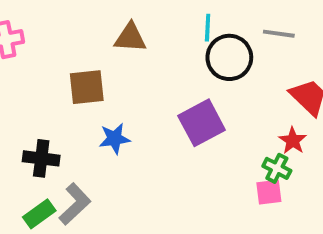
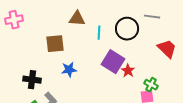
cyan line: (208, 28) -> (99, 33), moved
purple square: (202, 123) -> (113, 62), turned -30
red star: (293, 141) -> (128, 71), moved

